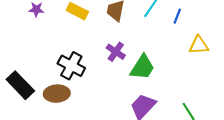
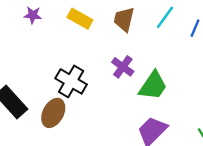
brown ellipse: (57, 94) -> (53, 113), turned -60

